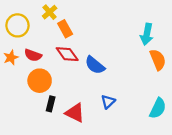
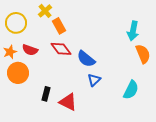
orange circle: (40, 81) -> (18, 73), moved
blue triangle: (108, 102) -> (94, 80), moved
cyan semicircle: (158, 108) -> (131, 90), moved

